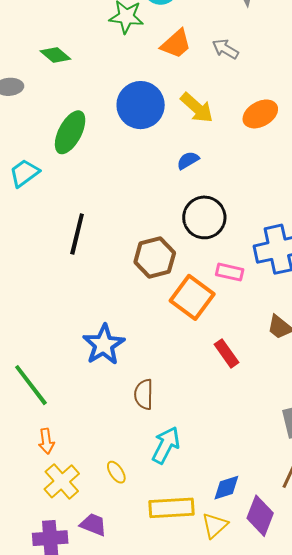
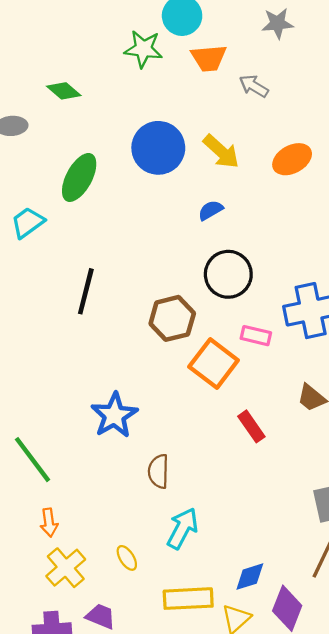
orange trapezoid: (176, 44) -> (209, 58), moved, turned 36

